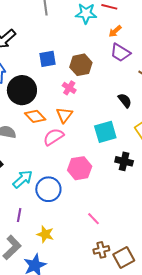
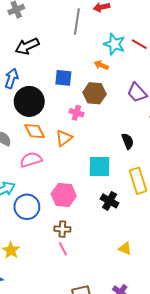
orange arrow: (115, 31) -> (101, 65), moved, turned 48
pink cross: (69, 88) -> (76, 113), turned -32
pink semicircle: (53, 137) -> (31, 160), moved
brown cross: (101, 250) -> (62, 229), moved

